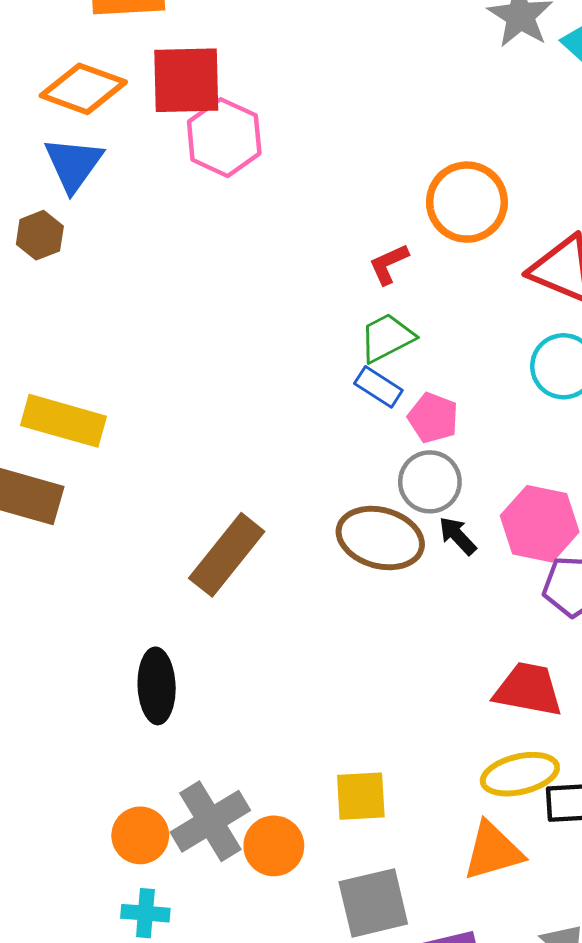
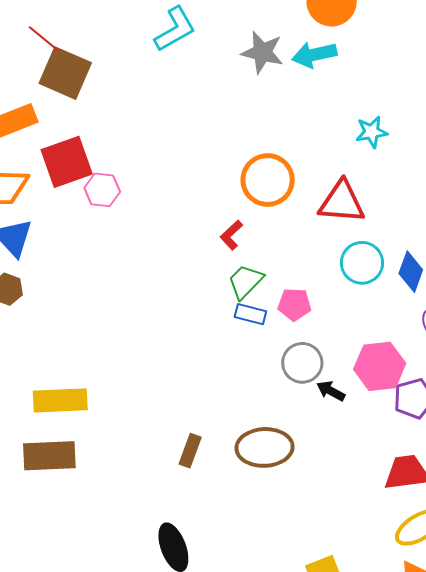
pink hexagon: (224, 138) -> (102, 190), size x0.7
pink pentagon: (433, 418) -> (294, 304), moved
brown ellipse: (380, 538) -> (265, 447), moved
brown rectangle: (227, 555) -> (190, 451), size x0.6

